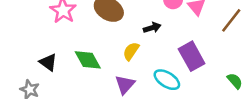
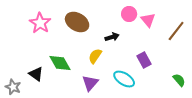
purple rectangle: (192, 56) -> (144, 60), size x0.7
black triangle: (48, 62) -> (36, 74), moved

